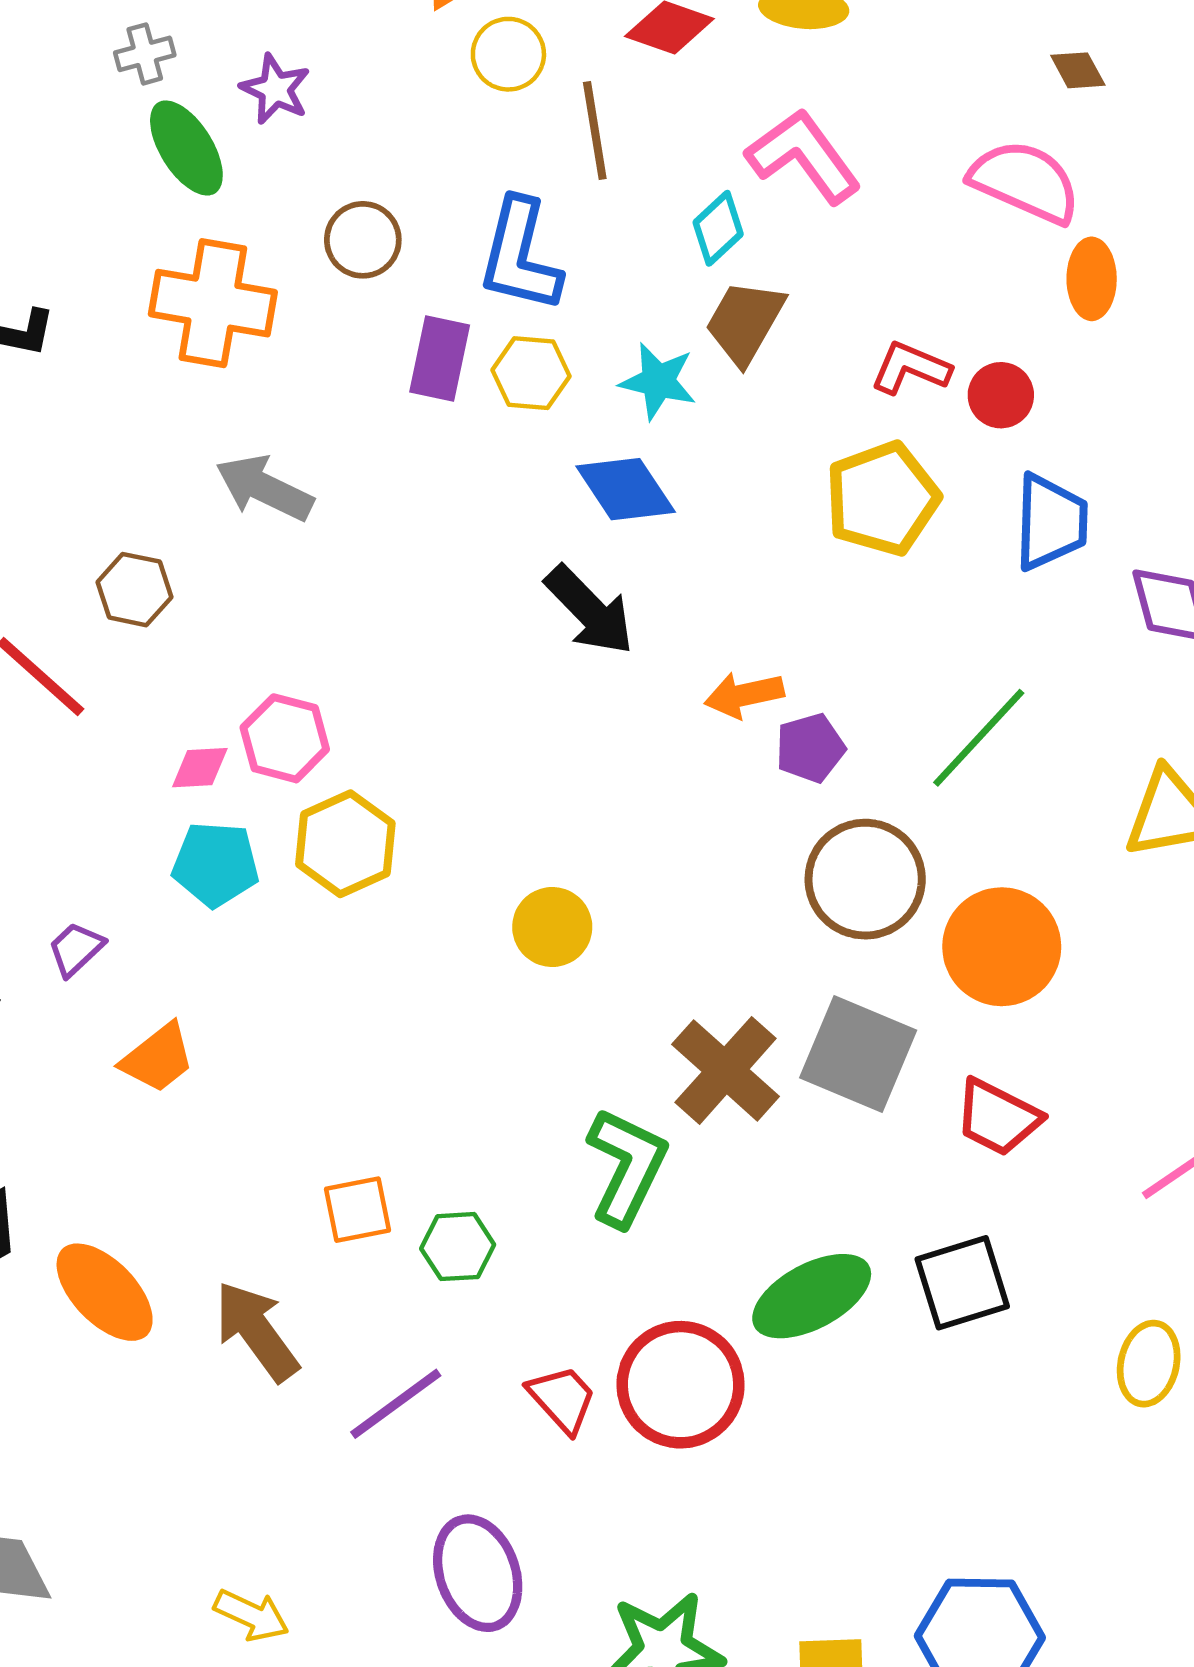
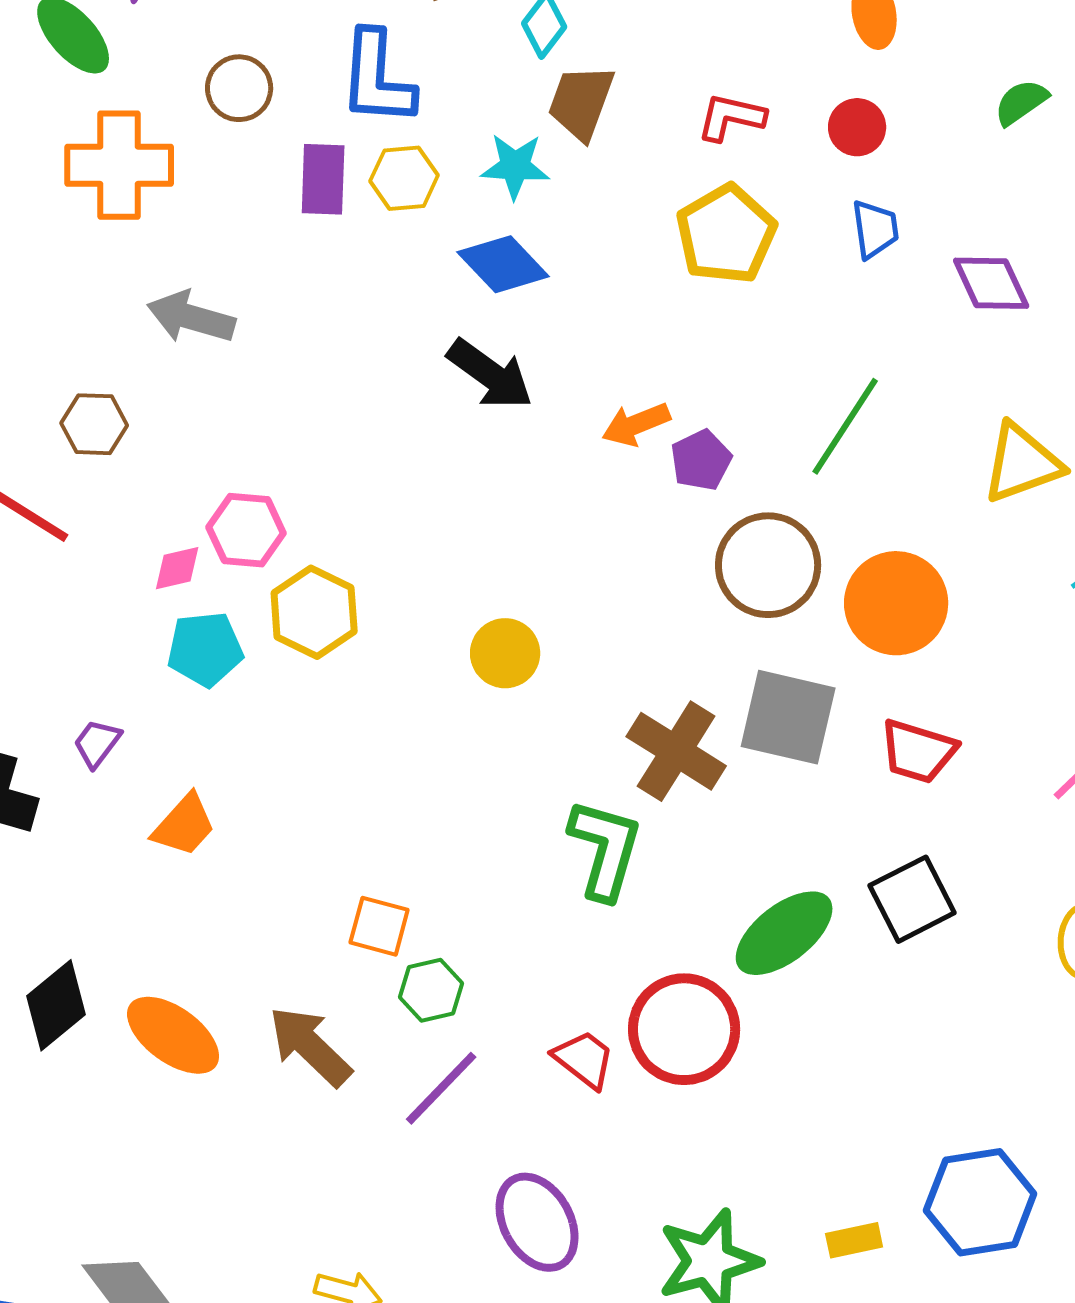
red circle: (1001, 395) -> (857, 127), moved
blue trapezoid: (1051, 522) -> (875, 229), size x0.7
orange square: (357, 1210) -> (379, 926), turned 36
green hexagon: (458, 1247) -> (431, 990), moved

